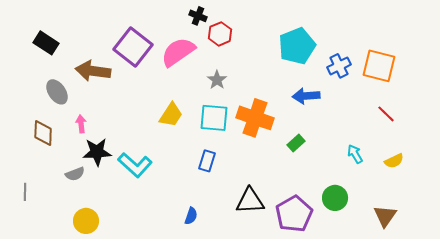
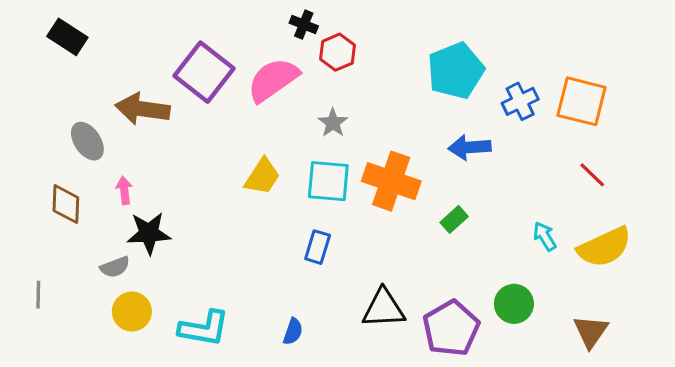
black rectangle: (46, 43) -> (67, 37), moved
yellow semicircle: (394, 161) -> (605, 247), size x1.8
cyan L-shape: (135, 165) -> (204, 328), moved, turned -32
yellow circle: (86, 221) -> (132, 312), moved

